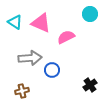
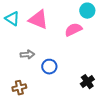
pink semicircle: (66, 37) -> (73, 30), moved
gray arrow: (30, 58) -> (27, 55), size x0.6

